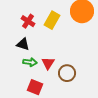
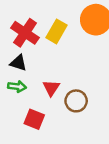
red cross: (28, 21) -> (25, 33), size x1.5
green arrow: (30, 62) -> (17, 87), moved

